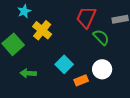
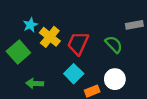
cyan star: (24, 11) -> (30, 25), moved
red trapezoid: (86, 17) -> (78, 43), moved

